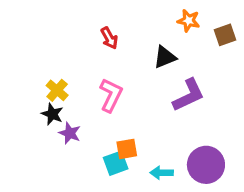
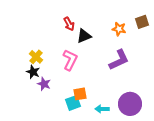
orange star: (189, 21) -> (119, 29), moved
black triangle: (165, 57) -> (84, 36), moved

